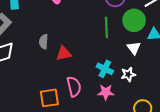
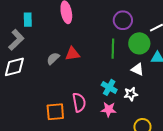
gray semicircle: (44, 42) -> (53, 58), turned 40
white triangle: (134, 48) -> (137, 69), turned -32
red triangle: (64, 54) -> (72, 54), moved

